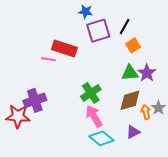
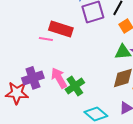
green cross: (91, 93) -> (75, 86), moved
pink arrow: (94, 116) -> (59, 78), moved

